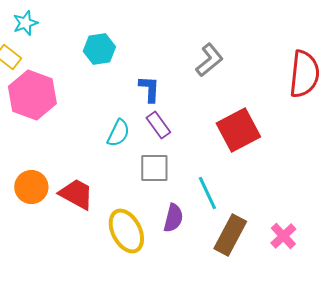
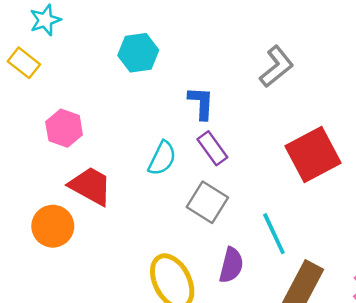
pink hexagon: (32, 95) -> (64, 128), moved, size x0.6
gray square: (154, 168) -> (207, 202), turned 32
red trapezoid: (76, 194) -> (90, 186), moved

